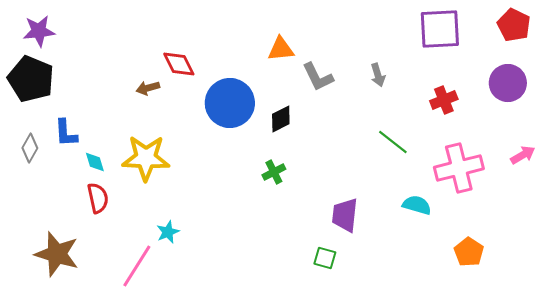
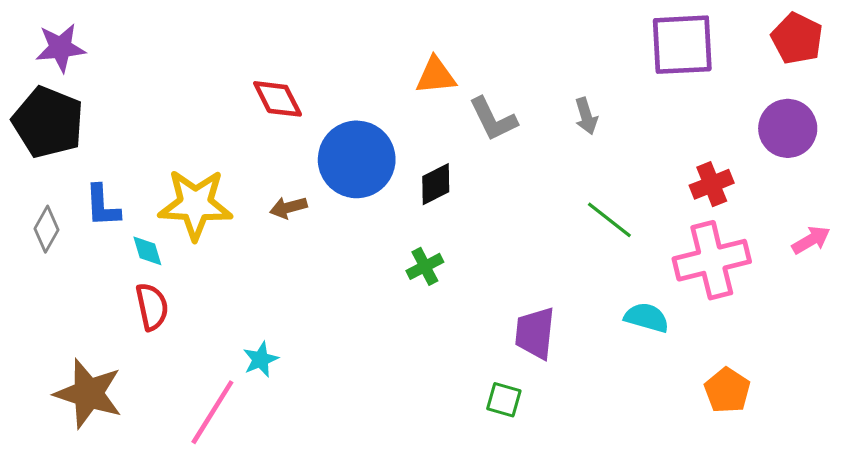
brown arrow: (148, 88) -> (288, 207), moved
red cross: (444, 100) -> (712, 184), moved
yellow star: (146, 158) -> (195, 204), moved

